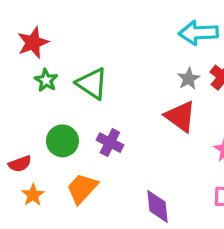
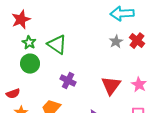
red triangle: (180, 116) -> (111, 86), moved, turned 30
green circle: (62, 141) -> (30, 64), moved

